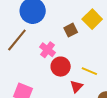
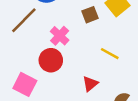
red circle: (61, 67) -> (51, 60), moved
yellow line: (89, 71) -> (110, 54), moved

